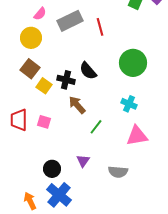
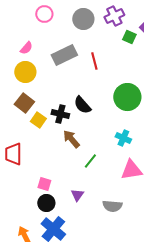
pink semicircle: (40, 14) -> (26, 48), moved
pink square: (44, 122) -> (44, 184), moved

